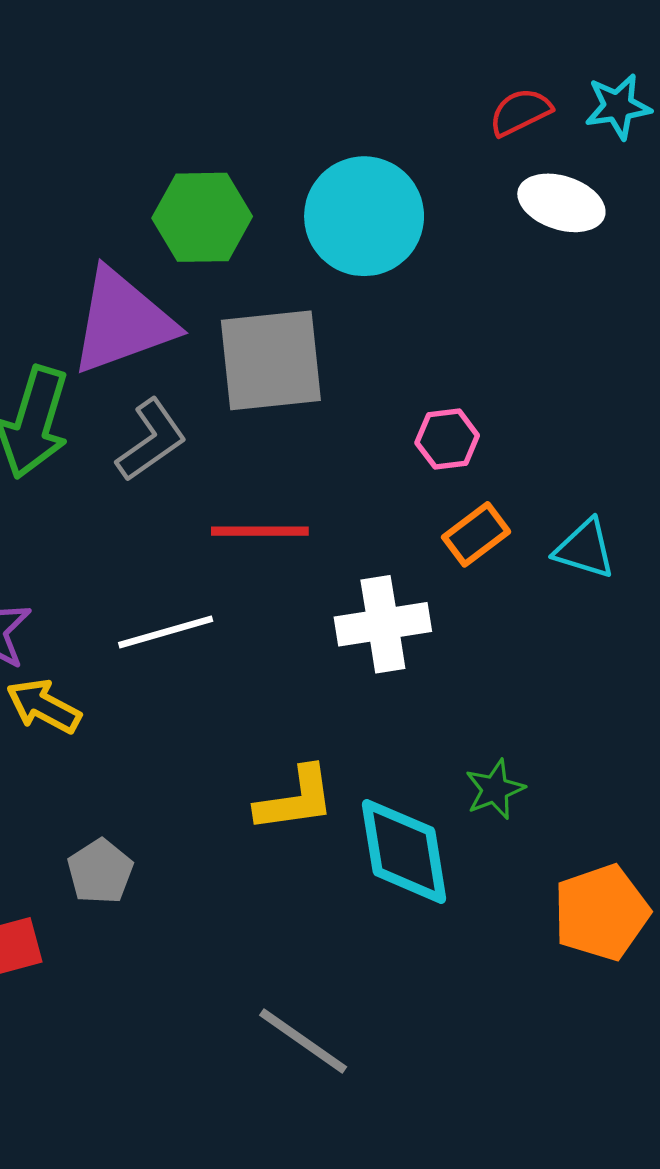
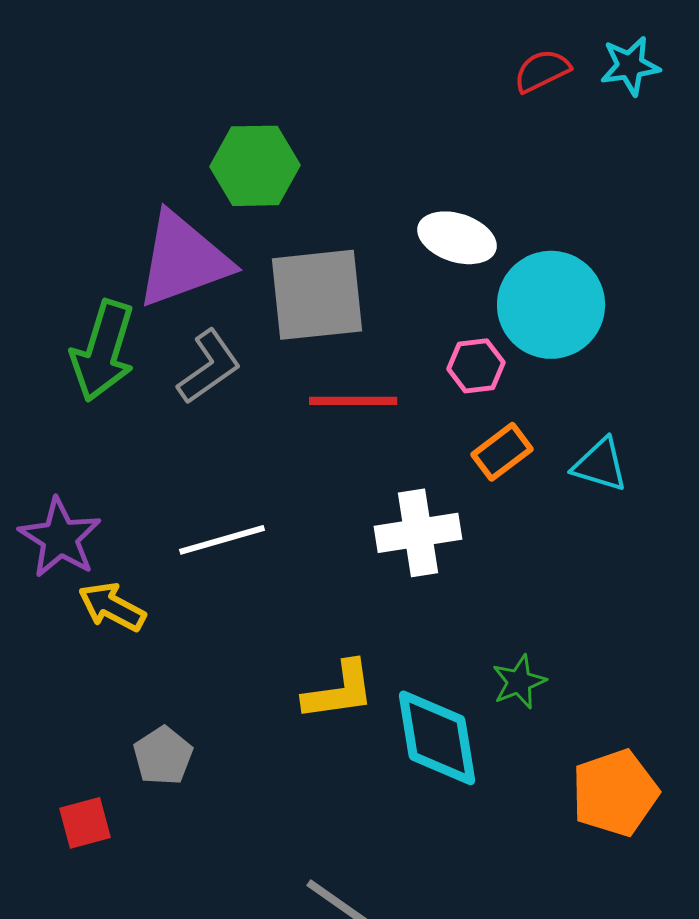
white ellipse: (561, 203) -> (457, 238), moved
cyan circle: (364, 216) -> (551, 305), moved
red line: (260, 531) -> (353, 401), moved

